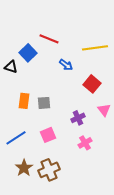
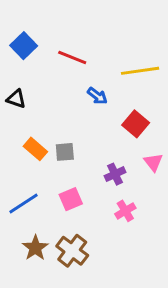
blue square: (28, 53) -> (24, 46), moved
orange rectangle: (24, 101) -> (35, 149), turned -56
brown cross: (49, 170) -> (72, 251), turned -30

